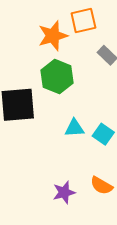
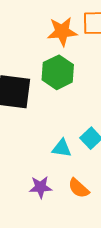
cyan triangle: (74, 128) -> (62, 148), moved

